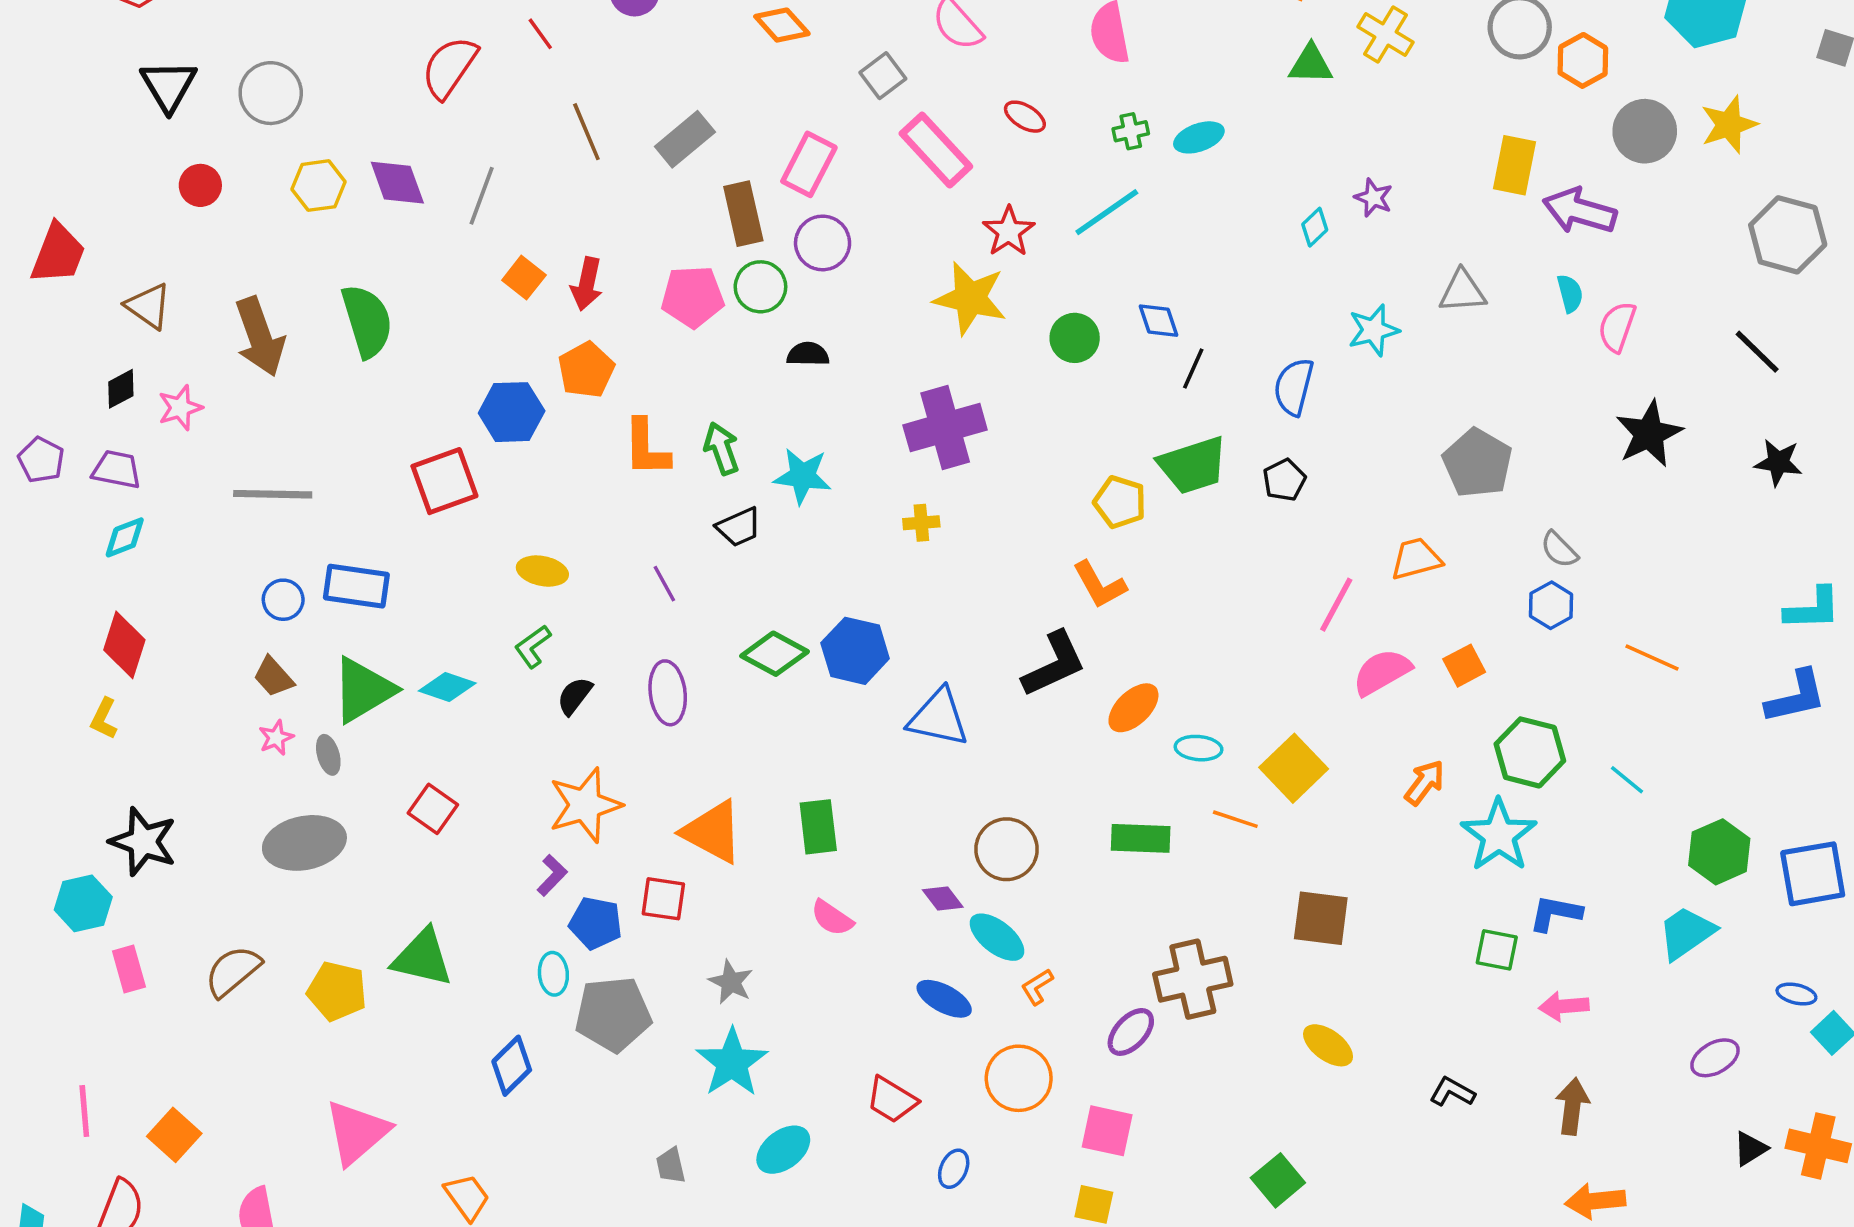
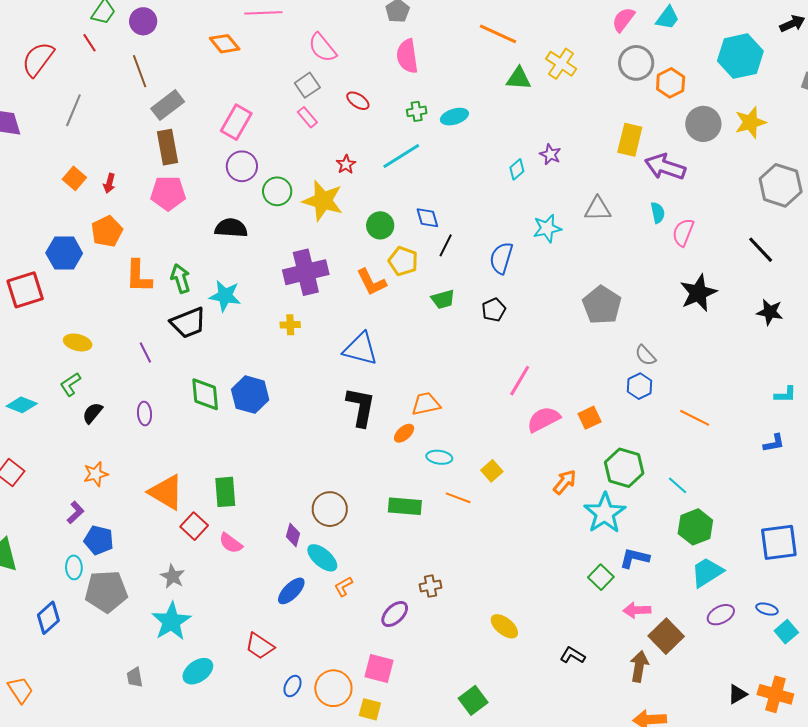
gray square: (883, 76) -> (307, 85), moved
brown line: (586, 132) -> (140, 71), moved
pink rectangle: (936, 150) -> (307, 117), size x0.5
gray line: (482, 196) -> (73, 110), moved
brown rectangle: (743, 214) -> (167, 147), moved
red star: (1009, 231) -> (346, 164), size x0.7
red arrow: (587, 284) -> (109, 183), size x0.7
green circle: (760, 287) -> (277, 191), moved
black semicircle: (808, 354) -> (231, 228), size x1.4
green trapezoid: (1193, 465) -> (443, 299), size x0.6
yellow pentagon: (1120, 502) -> (403, 261), moved
black trapezoid: (739, 527) -> (188, 323), size x1.4
orange trapezoid: (1416, 559) -> (426, 404), moved
orange L-shape: (1100, 585) -> (371, 282), moved
cyan L-shape: (1813, 609) -> (785, 394), size x0.7
green diamond: (775, 654) -> (205, 394), turned 54
black L-shape: (1054, 664) -> (361, 407), turned -57
purple ellipse: (668, 693) -> (145, 413), size x0.7
blue L-shape: (1796, 697) -> (774, 443), size x0.6
orange ellipse: (1133, 708) -> (404, 433), size x0.7
blue triangle: (938, 718) -> (361, 349), moved
yellow square: (1294, 768) -> (492, 471), size x0.6
orange star: (585, 805) -> (96, 474), size x0.6
green hexagon: (1719, 852) -> (695, 527), moved
purple diamond: (943, 898) -> (293, 535), turned 50
red square: (663, 899) -> (194, 526), moved, turned 32
brown square: (1321, 918) -> (666, 636), moved, turned 36
green square: (1497, 950) -> (601, 577), turned 30
brown cross: (1193, 979) -> (431, 586), size x0.5
blue ellipse: (944, 999) -> (291, 591), turned -76
purple ellipse: (1715, 1058) -> (721, 615), moved
orange circle: (1019, 1078) -> (333, 688), moved

